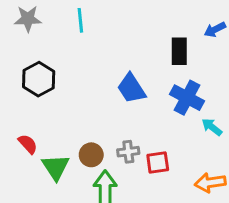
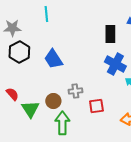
gray star: (28, 19) -> (12, 28), moved
blue trapezoid: (131, 88) -> (53, 59), moved
gray cross: (128, 152) -> (75, 91), moved

